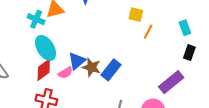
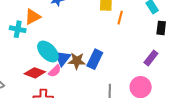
cyan ellipse: (46, 48) -> (48, 52), moved
red diamond: (44, 70) -> (35, 73), turned 70
purple rectangle: (171, 82) -> (151, 58), size x0.7

